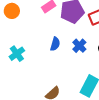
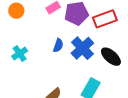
blue cross: (79, 46) -> (82, 48), size x1.6

